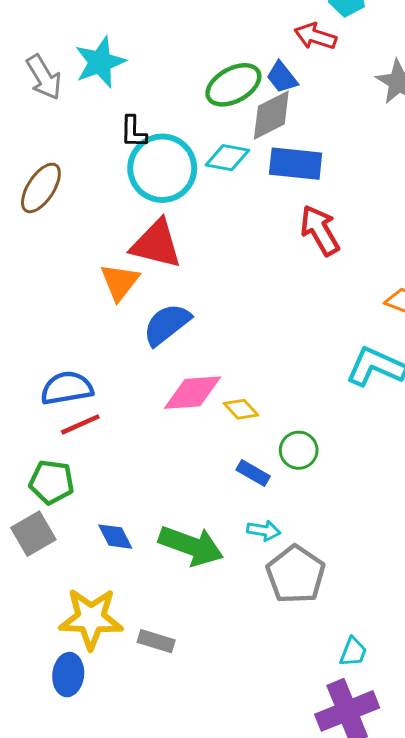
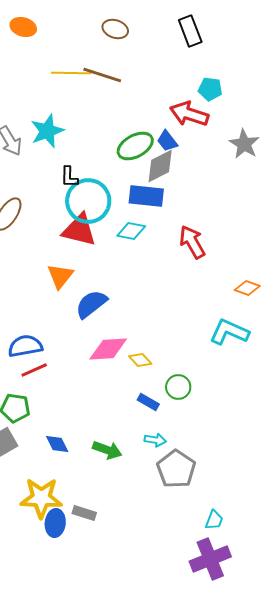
red arrow: (315, 36) -> (189, 114), size x1.4
cyan diamond: (227, 158) -> (131, 231), moved
blue rectangle: (296, 164) -> (146, 196), moved
red triangle: (156, 244) -> (79, 230), moved
green arrow: (191, 546) -> (107, 450), size x0.7
blue ellipse: (68, 675) -> (55, 523), moved

